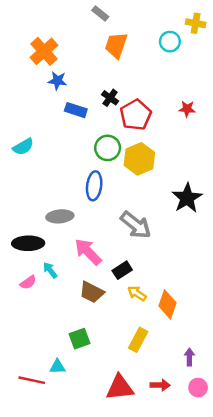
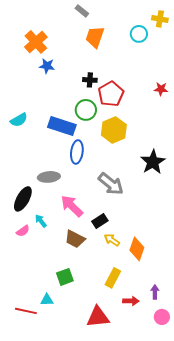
black cross: (110, 98) -> (90, 80), turned -32
red star: (187, 109) -> (161, 89), moved
blue rectangle: (76, 110) -> (62, 126), moved, size x1.5
green circle: (108, 148) -> (86, 110), moved
black ellipse: (28, 243) -> (23, 199), turned -60
red arrow: (160, 385) -> (131, 301), moved

